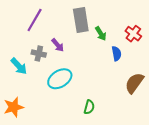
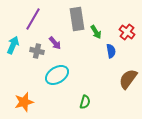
cyan arrow: (19, 66) -> (13, 45), moved, turned -114
orange star: (14, 107) -> (24, 102), moved

